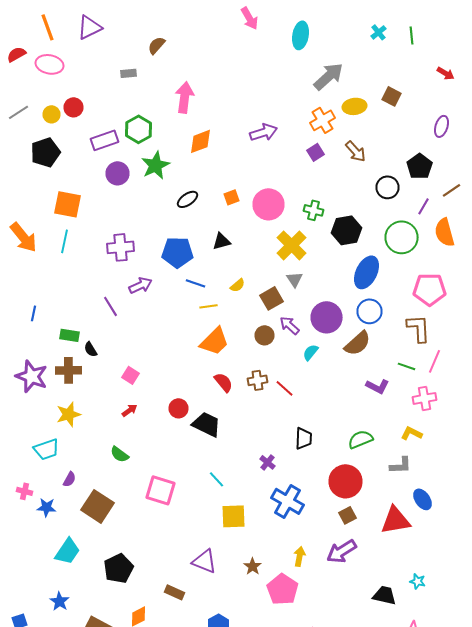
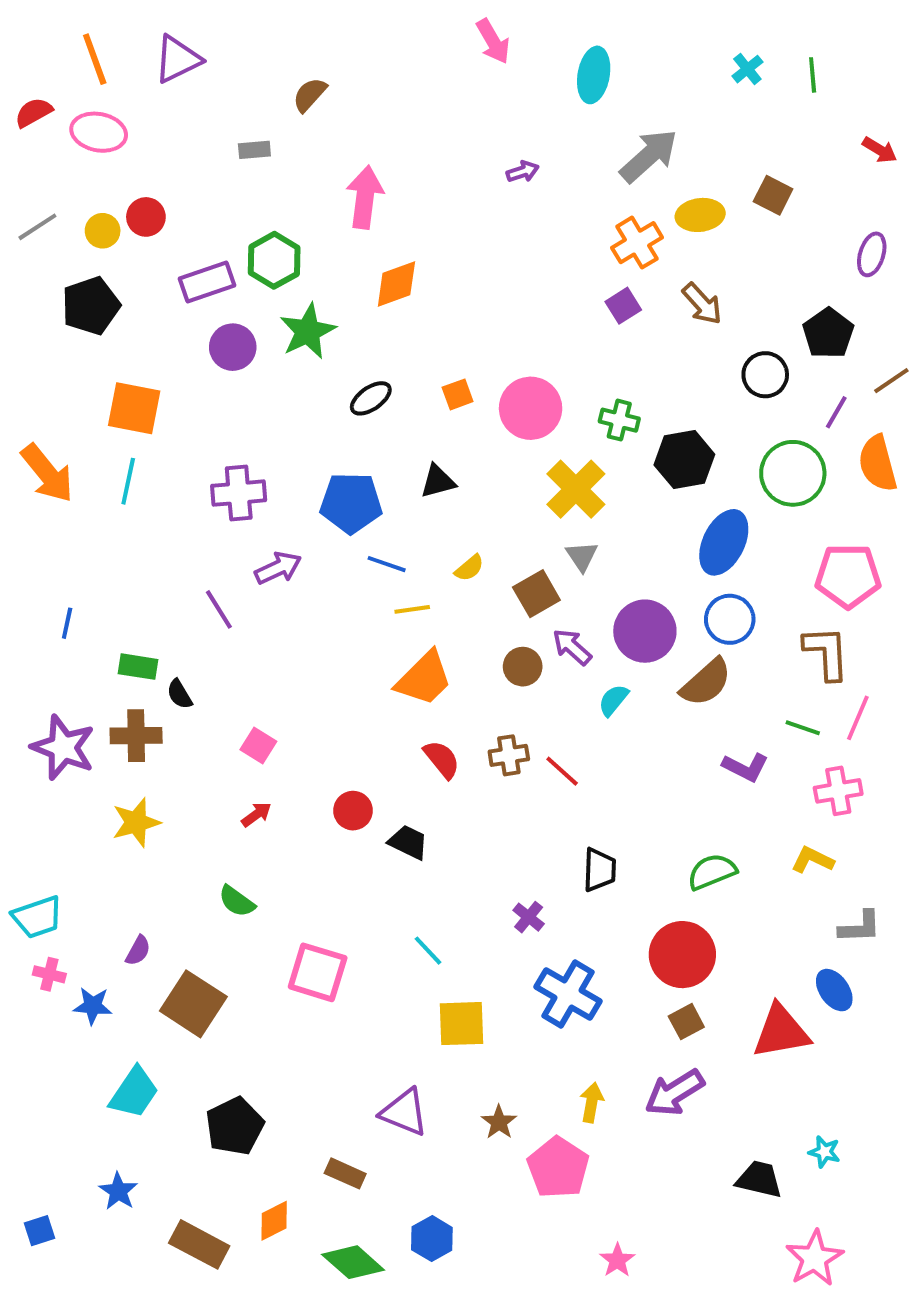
purple arrow: (264, 132) -> (523, 172), moved, size x0.6
black trapezoid: (206, 424) -> (408, 842), size x0.7
cyan trapezoid: (46, 449) -> (37, 917), moved
gray L-shape: (400, 465) -> (860, 927), moved

